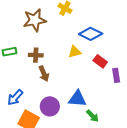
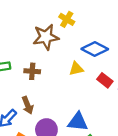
brown star: (35, 20) -> (46, 37), moved
brown arrow: (44, 74) -> (28, 105), moved

